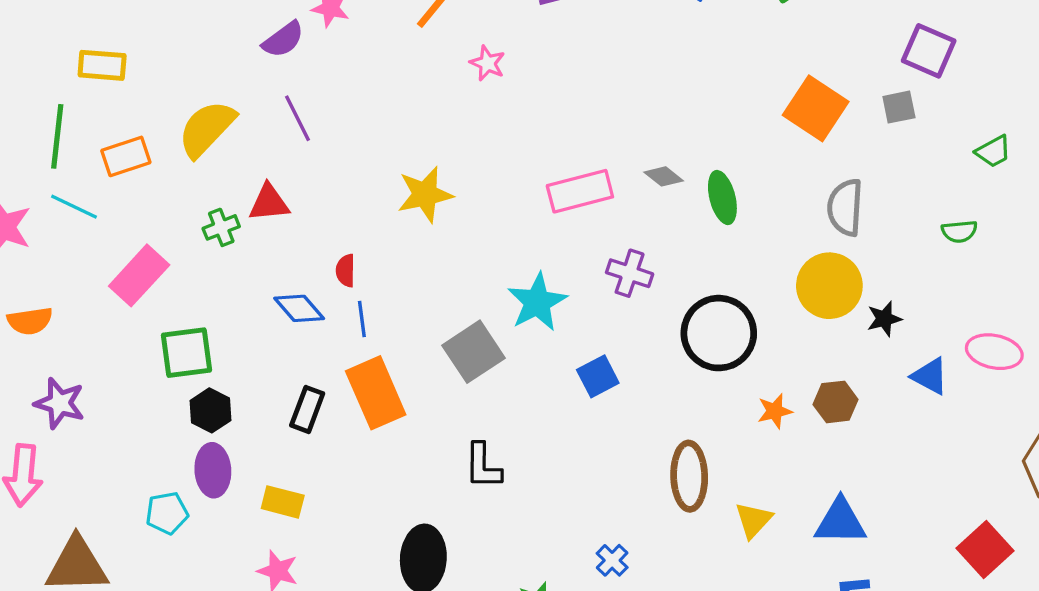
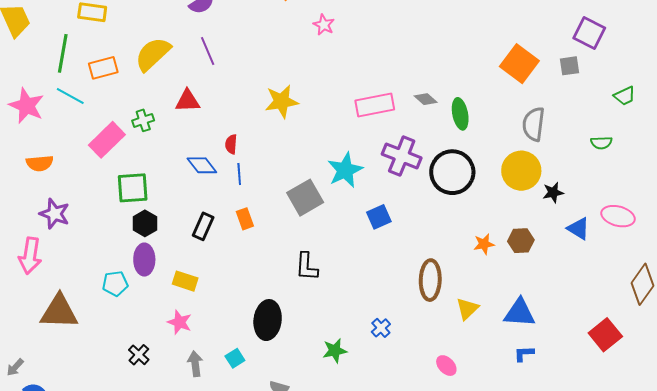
green cross: (221, 227) -> (143, 120), moved
purple cross: (630, 273) -> (402, 156), size x1.4
black circle: (719, 333) -> (452, 172), moved
orange rectangle: (376, 393) -> (245, 219), size x0.5

